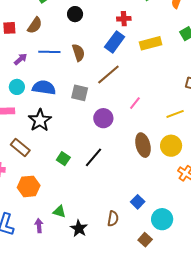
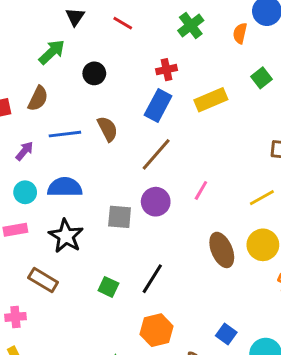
gray square: (80, 93) -> (120, 217), moved
purple circle: (103, 118) -> (156, 202), moved
orange hexagon: (29, 186) -> (157, 330), moved

